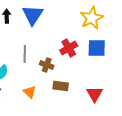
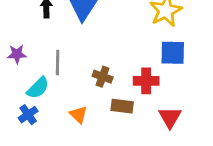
red cross: (69, 48) -> (146, 81), moved, turned 30
gray line: (25, 54) -> (58, 63), moved

